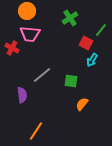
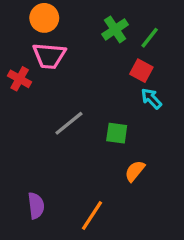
green line: (101, 30) -> (150, 38), moved
cyan arrow: (92, 60) -> (151, 99), turned 104
purple semicircle: (22, 95) -> (36, 206), moved
orange line: (36, 131) -> (92, 215), moved

